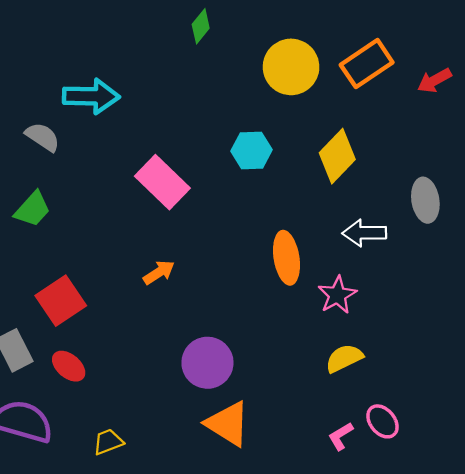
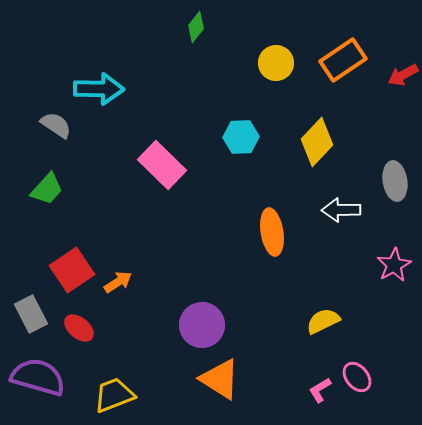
yellow circle: (291, 67) -> (276, 63), size x0.7
orange arrow: (159, 272) -> (118, 282), moved
pink star: (337, 295) -> (394, 265), moved
yellow trapezoid: (108, 442) -> (114, 395), size x1.5

